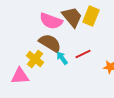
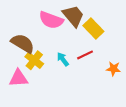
yellow rectangle: (91, 16) -> (93, 29), moved, turned -66
brown semicircle: (50, 43) -> (23, 43), moved

